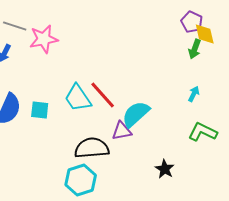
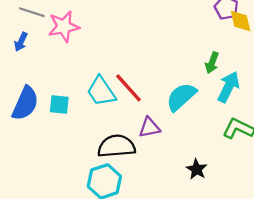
green arrow: (195, 49) -> (212, 63), moved
cyan arrow: (194, 94) -> (228, 87), size x1.8
cyan semicircle: (136, 114) -> (181, 97), moved

